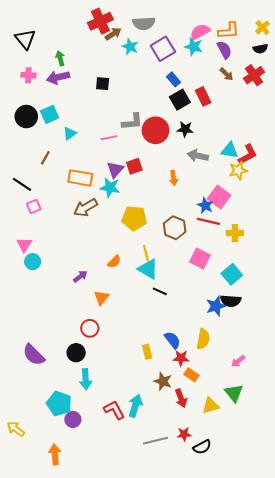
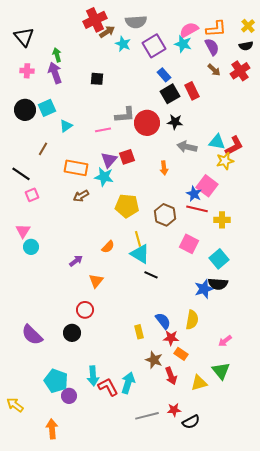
purple arrow: (58, 77) -> (55, 73), turned 85
brown arrow: (86, 208) -> (81, 196), size x0.7
cyan arrow: (86, 379) -> (93, 376), moved

